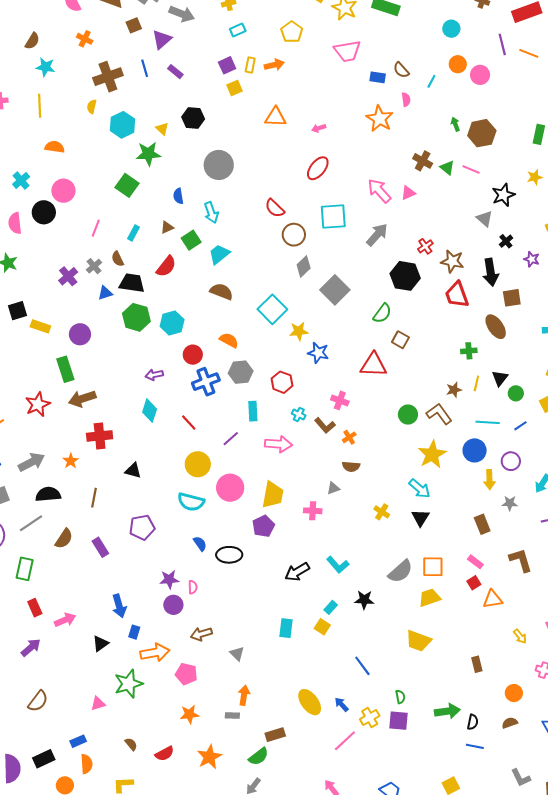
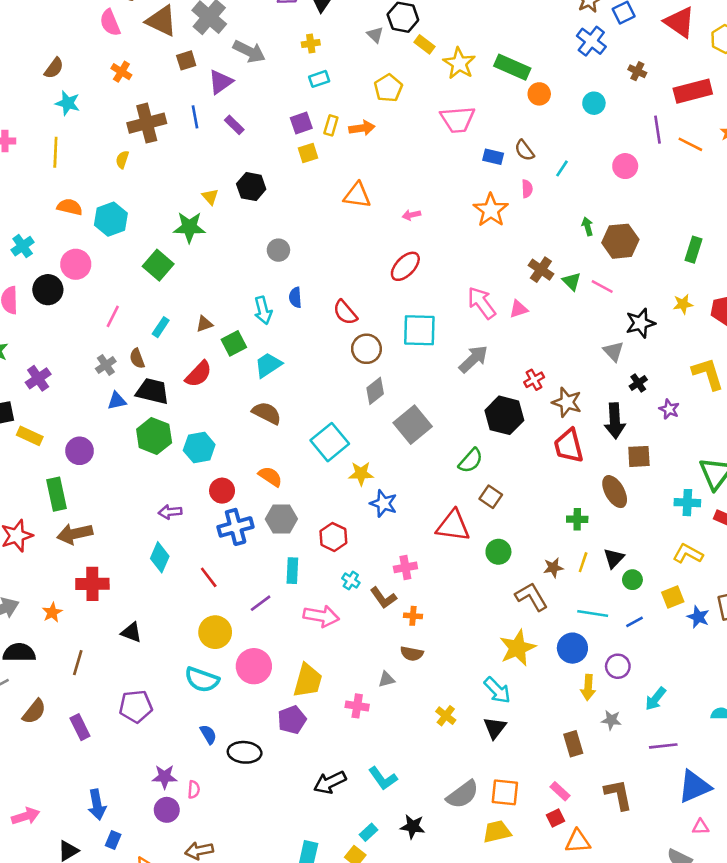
orange circle: (458, 64) -> (539, 94), moved
cyan hexagon: (122, 125) -> (111, 219), moved
gray circle: (219, 165) -> (278, 250), size x0.6
blue semicircle: (178, 196) -> (295, 297), moved
purple cross: (68, 276) -> (38, 378), moved
pink cross: (340, 400) -> (405, 567), turned -36
green circle: (408, 415) -> (498, 552), moved
orange cross: (349, 437) -> (413, 616), turned 32

